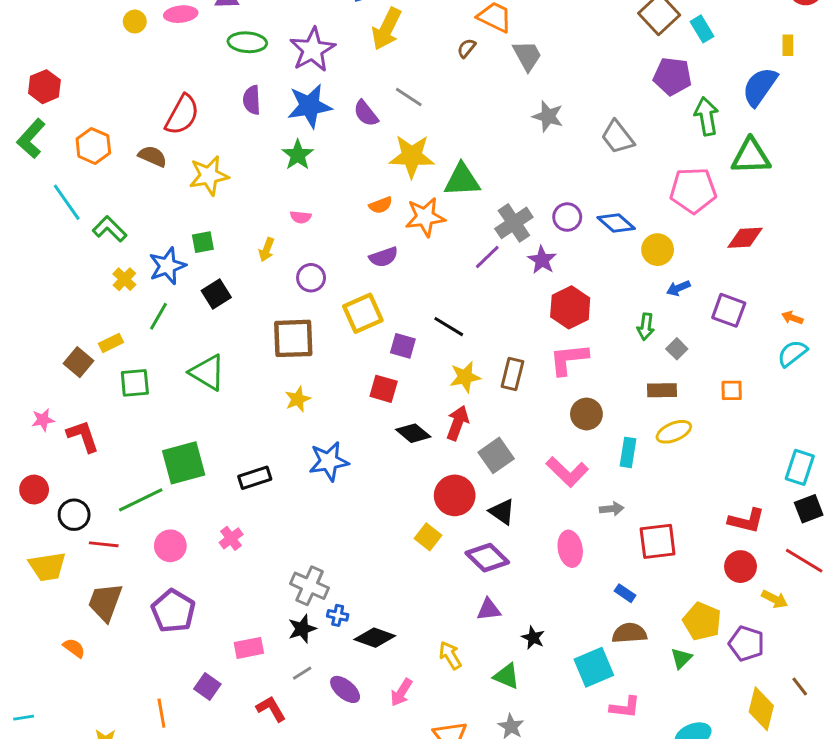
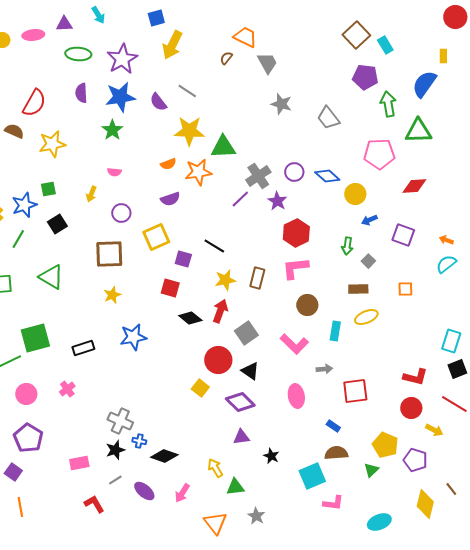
green triangle: (507, 676) -> (235, 487), moved, turned -30
purple square: (207, 686) -> (13, 472), moved

